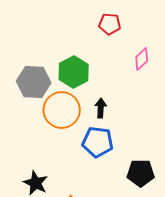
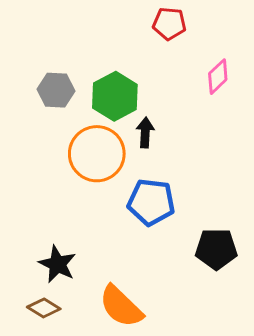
gray hexagon: (34, 82) -> (56, 90), moved, size x0.7
black arrow: (101, 108) -> (145, 133), moved

